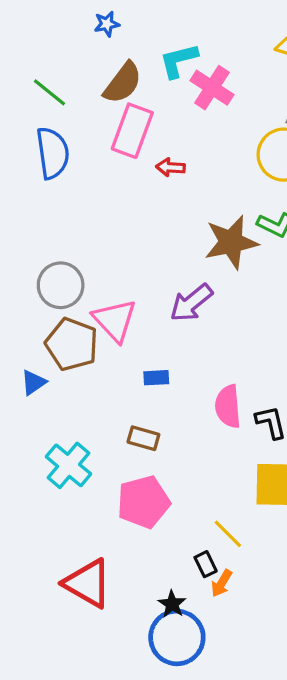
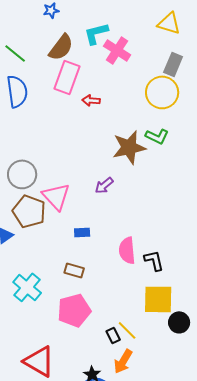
purple arrow: (191, 303) -> (104, 185), size x0.7
black rectangle: (206, 564) -> (113, 335), moved
orange arrow: (222, 583) -> (123, 361), size x1.4

